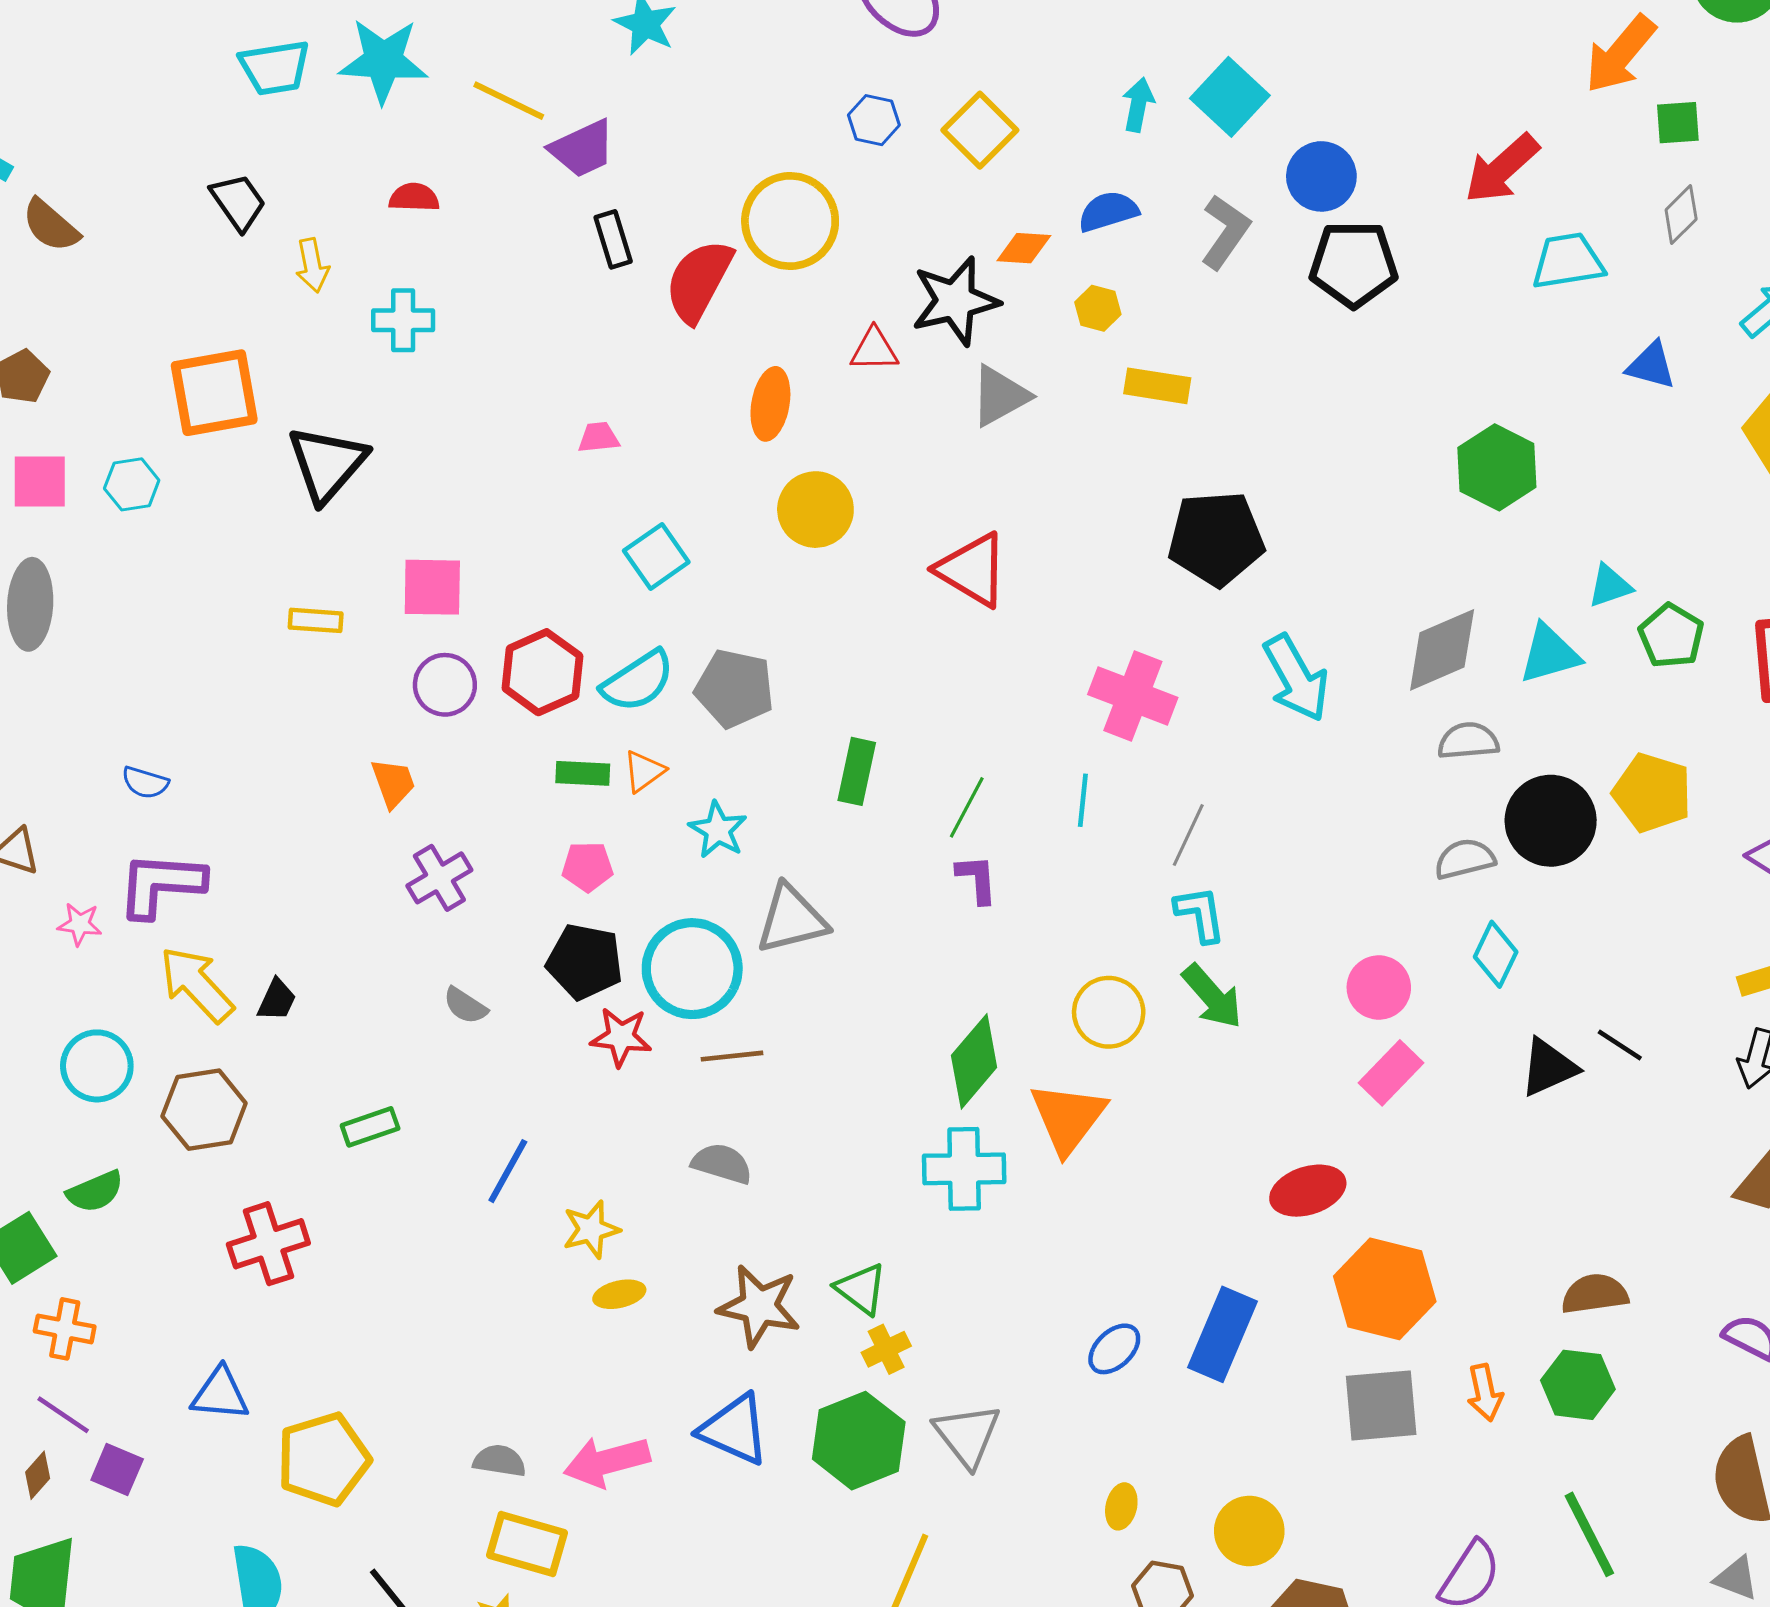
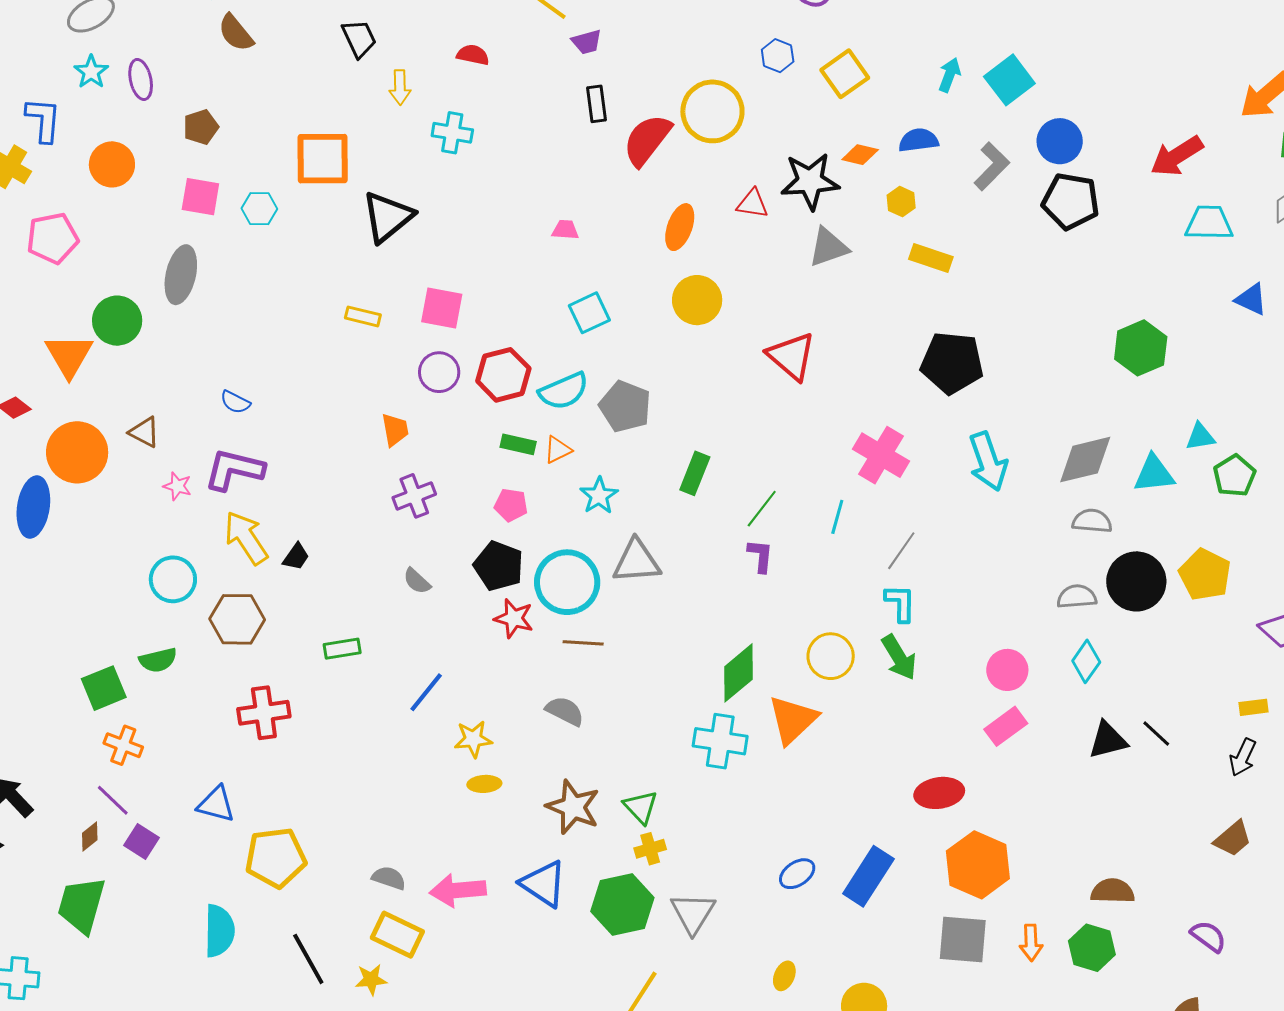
purple trapezoid: (582, 149) -> (587, 42), size x0.7

